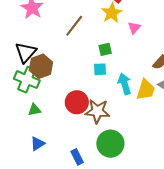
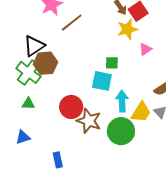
brown line: (74, 26) -> (72, 23), moved
cyan square: (100, 69) -> (102, 81), size x1.5
green circle: (110, 144) -> (121, 131), moved

